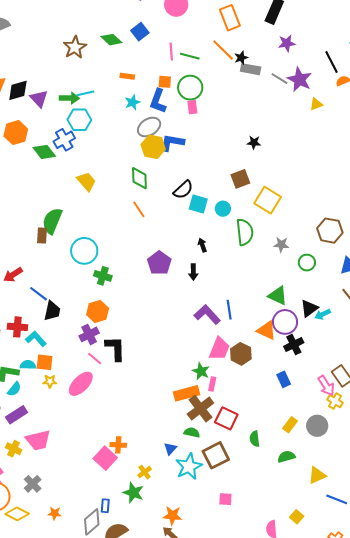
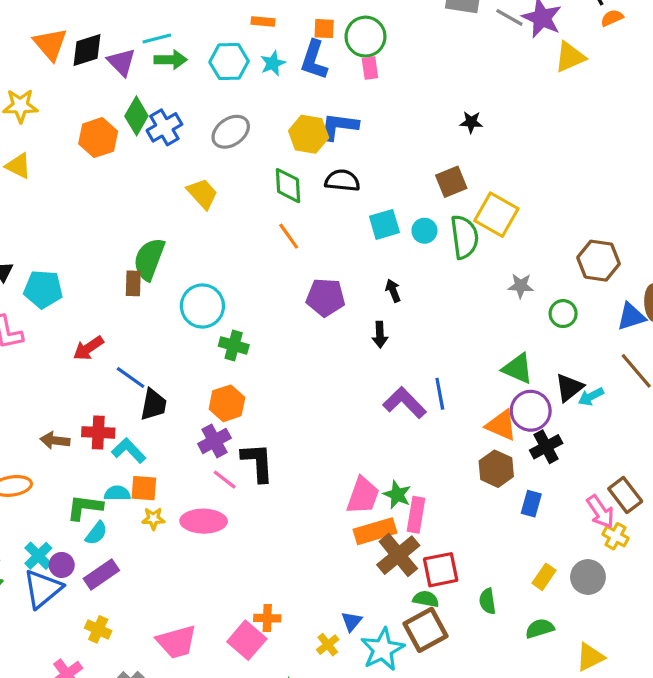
cyan line: (85, 93) -> (157, 39), moved
yellow triangle: (316, 104) -> (570, 57), size x1.5
cyan hexagon: (79, 120) -> (229, 62), moved
gray ellipse: (149, 127) -> (231, 132), moved
orange hexagon: (16, 133) -> (98, 138), moved
green diamond: (44, 152) -> (136, 116), moved, turned 70
black semicircle: (183, 190) -> (342, 181), moved, turned -130
cyan square: (198, 204) -> (384, 224), turned -30
green semicircle: (245, 232) -> (464, 237), moved
purple pentagon: (159, 263) -> (326, 297), moved, turned -30
pink trapezoid: (219, 349) -> (363, 496), moved
brown hexagon: (241, 354) -> (496, 469), moved
blue rectangle: (284, 379) -> (531, 504), turned 42
pink ellipse: (81, 384) -> (204, 521), turned 48
pink rectangle: (212, 384) -> (416, 515), size x1.5
red square: (226, 418) -> (441, 570), turned -35
green semicircle: (192, 433) -> (426, 599), moved
pink trapezoid: (38, 440) -> (177, 642), moved
yellow cross: (145, 472) -> (328, 645), moved

